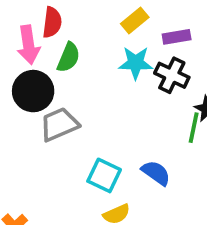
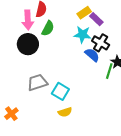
purple rectangle: (177, 37) -> (96, 19), moved, turned 48
gray trapezoid: (59, 124) -> (37, 83), moved
blue semicircle: (156, 173) -> (92, 55), moved

